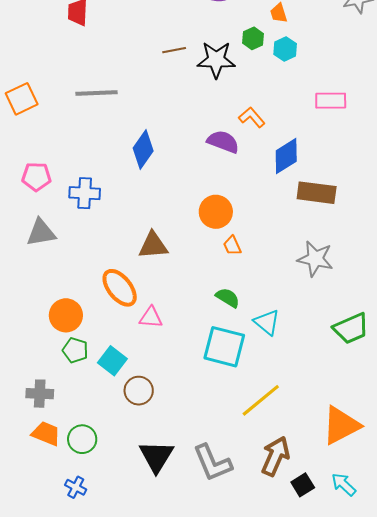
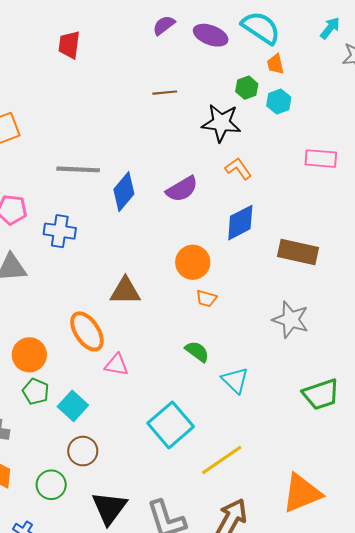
black star: (216, 60) -> (221, 123), moved
gray line: (97, 93) -> (78, 169), moved
purple semicircle: (223, 142) -> (182, 189), moved, turned 124
blue diamond: (286, 156) -> (240, 223), moved
orange trapezoid: (232, 246) -> (206, 298), turned -55
cyan square: (224, 347) -> (171, 425), moved, turned 30
brown circle: (139, 391) -> (83, 451), moved
green circle: (82, 439) -> (51, 485), moved

